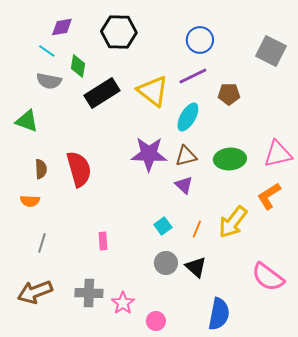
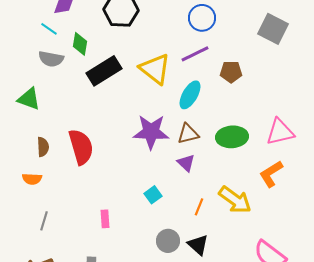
yellow arrow: (233, 222) -> (235, 200), turned -92
cyan square: (163, 226) -> (153, 195), moved

